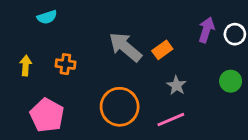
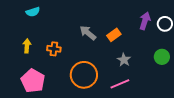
gray arrow: (125, 47) -> (88, 33), size x0.7
orange cross: (65, 64) -> (54, 49), moved
yellow arrow: (26, 65) -> (27, 46), moved

